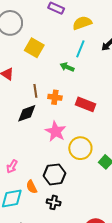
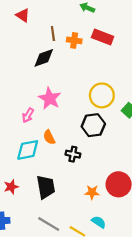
red rectangle: (85, 104) -> (103, 37), moved
pink star: (56, 131) -> (50, 98), moved
black hexagon: (55, 174) -> (93, 125), moved

